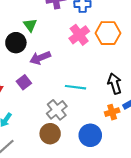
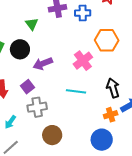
green triangle: (30, 25) -> (32, 24), moved
pink cross: (79, 35) -> (83, 61), moved
gray cross: (57, 110) -> (37, 107), moved, turned 30
blue circle: (90, 135) -> (102, 140), moved

